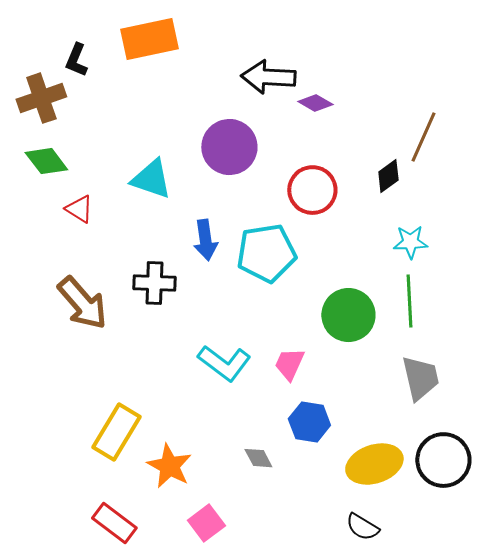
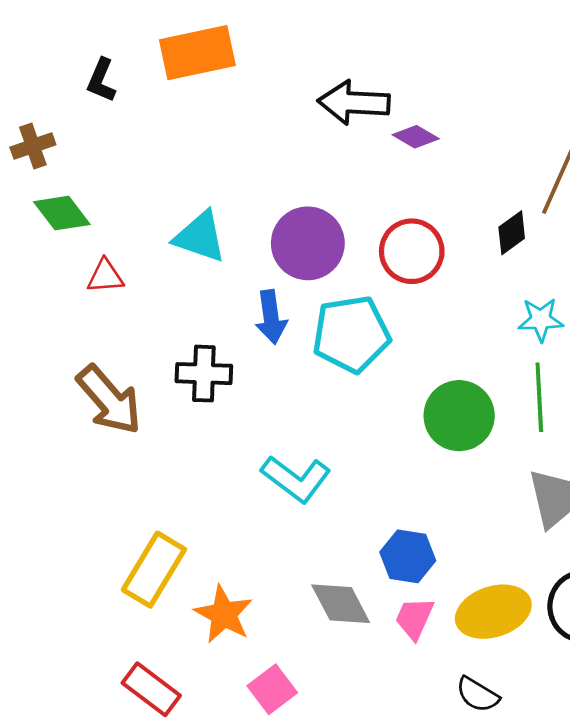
brown cross: (41, 98) -> (33, 146), moved, size x0.7
purple circle: (229, 147) -> (308, 243), moved
red triangle: (79, 209) -> (105, 276), turned -36
pink trapezoid: (289, 364) -> (414, 618), moved
gray diamond: (258, 458) -> (341, 604), size x1.6

